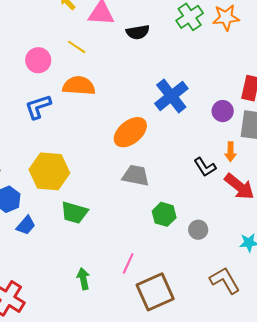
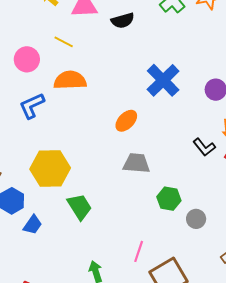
orange ellipse: (130, 132) -> (126, 121), size x0.7
green trapezoid: (74, 213) -> (79, 207), turned -132
gray circle: (198, 230) -> (196, 219), moved

